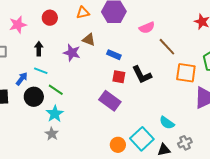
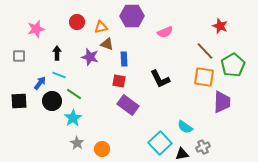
orange triangle: (83, 13) -> (101, 27), moved
red circle: (50, 18) -> (77, 22), moved
brown line: (167, 47) -> (205, 51), moved
blue rectangle: (114, 55) -> (124, 59), moved, turned 64
red square: (119, 77) -> (119, 81), moved
gray star: (52, 134) -> (77, 143), moved
orange circle: (118, 145) -> (102, 149), moved

